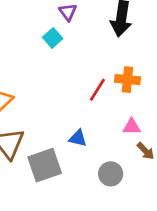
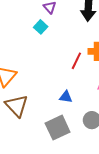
gray square: (45, 165) -> (58, 128), moved

